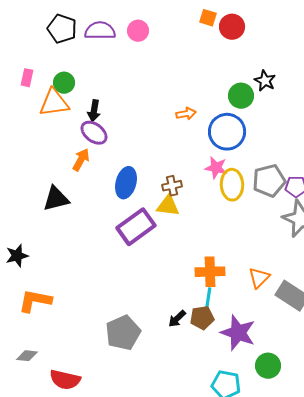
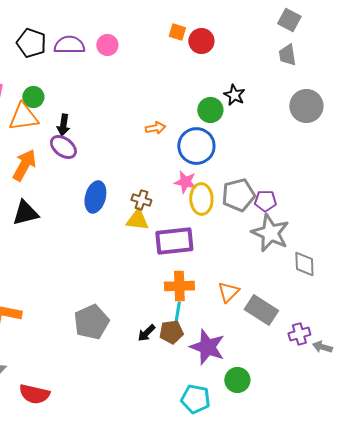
orange arrow: (81, 160) -> (24, 165), moved, size x1.4
brown cross: (172, 186) -> (141, 200), turned 30
purple rectangle: (136, 227) -> (174, 241), moved, turned 30
gray pentagon: (123, 333) -> (91, 322), moved

